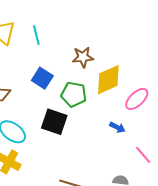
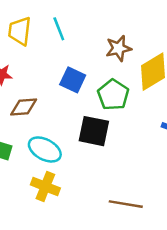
green pentagon: (74, 94) -> (113, 95), turned 30

